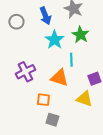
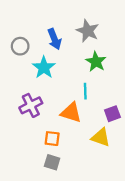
cyan star: (54, 40) -> (44, 67), moved
gray square: (52, 120) -> (52, 162), moved

